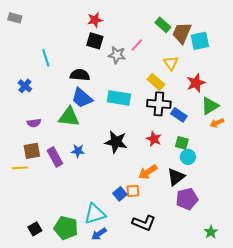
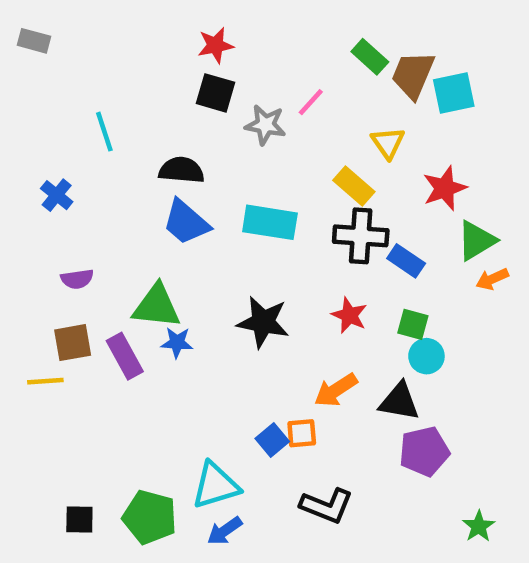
green triangle: (69, 117) -> (157, 306), moved
black triangle: (176, 177) -> (399, 401), turned 48
black square: (35, 229) -> (79, 519), turned 32

